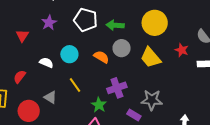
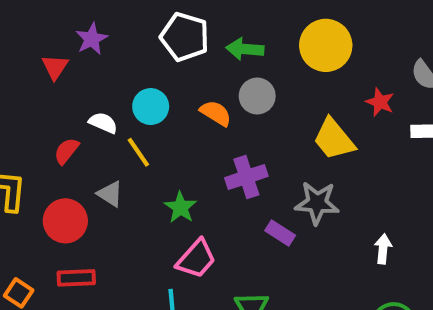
purple star: (49, 23) -> (92, 39), moved
yellow trapezoid: (151, 58) -> (334, 139), moved
red semicircle: (20, 77) -> (66, 151), moved
yellow line: (75, 85) -> (138, 152), moved
green star: (99, 105) -> (180, 207), moved

